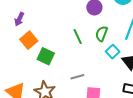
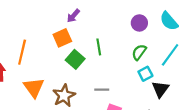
purple arrow: (19, 19) -> (73, 16), moved
green line: (78, 36) -> (99, 47), moved

